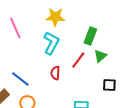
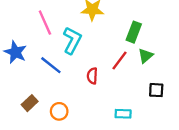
cyan L-shape: (51, 43) -> (72, 40), moved
blue line: (20, 79) -> (51, 65), moved

